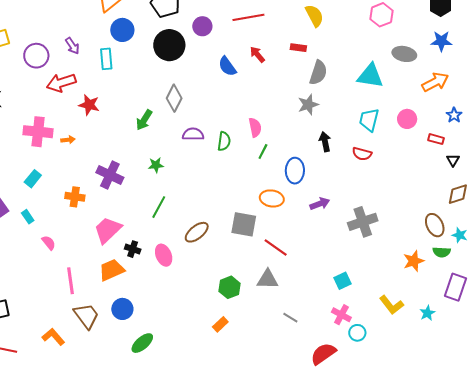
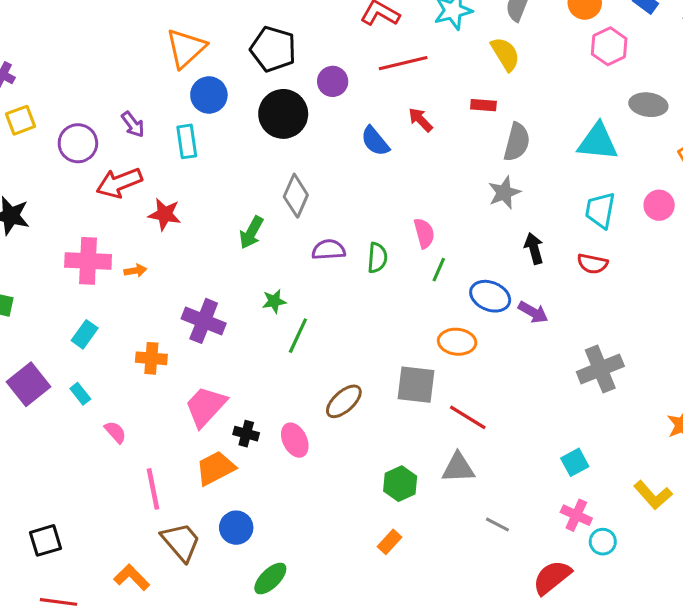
blue ellipse: (295, 171) -> (490, 296), turned -65
purple arrow: (320, 204) -> (533, 312), moved, turned 54
green line: (159, 207) -> (298, 336), moved

